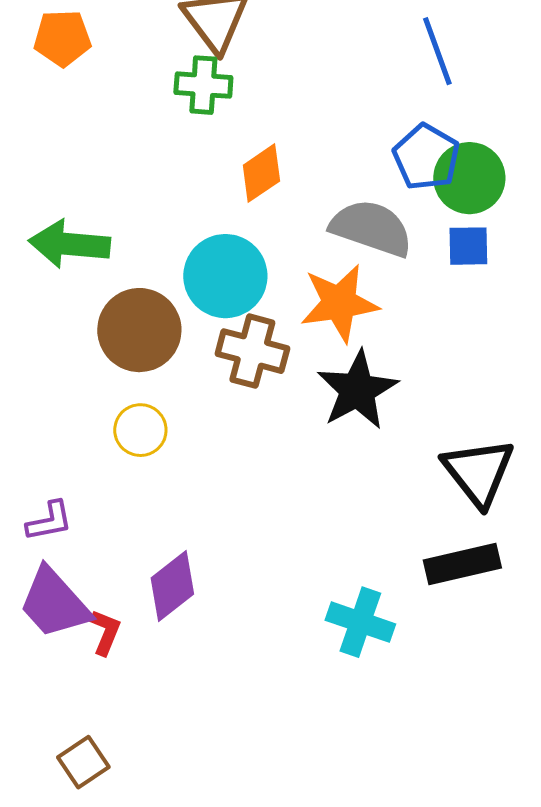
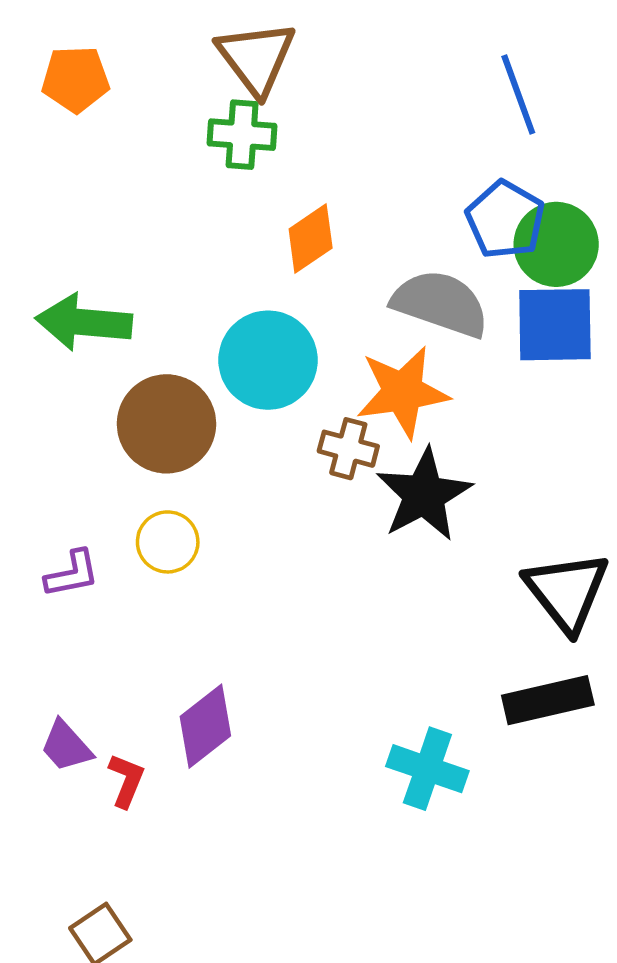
blue square: (468, 246) -> (555, 325), size x1.6
brown cross: (252, 351) -> (348, 449), moved, size x0.7
purple L-shape: (49, 521) -> (72, 574), moved
purple trapezoid: (54, 603) -> (66, 746), size x0.6

